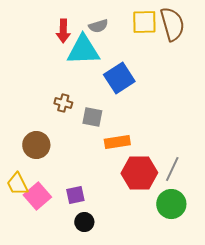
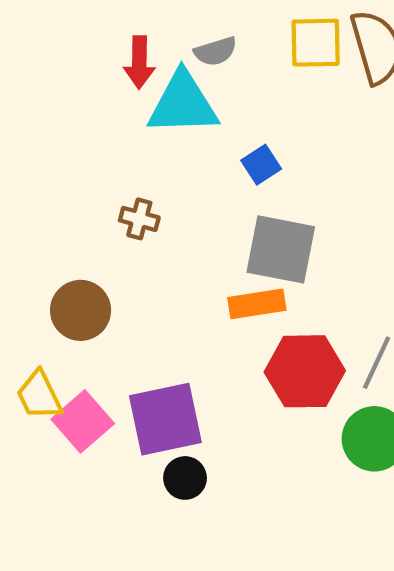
blue square: (119, 78) -> (261, 165), size x0.6
gray square: (92, 117) -> (281, 249), moved, size x1.6
purple square: (75, 195) -> (165, 419), size x1.8

